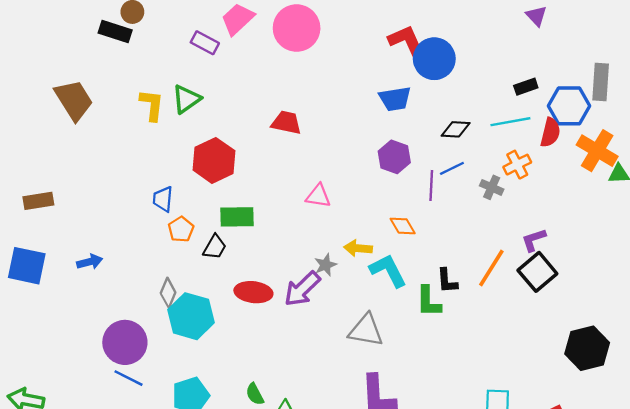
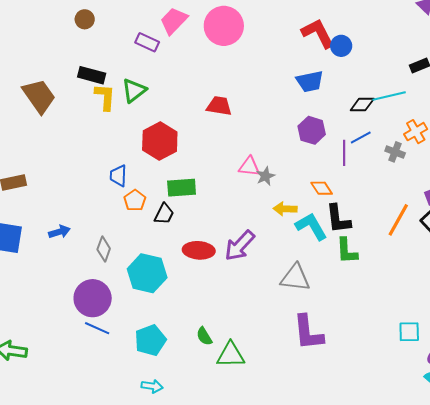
black rectangle: (115, 32) -> (92, 75), moved
blue circle: (434, 59) -> (341, 46), size x0.6
cyan line: (510, 122) -> (389, 96), moved
gray star: (325, 265) -> (265, 176), moved
black L-shape: (447, 281) -> (338, 219), moved, size x1.4
gray diamond: (168, 293) -> (104, 249), moved

